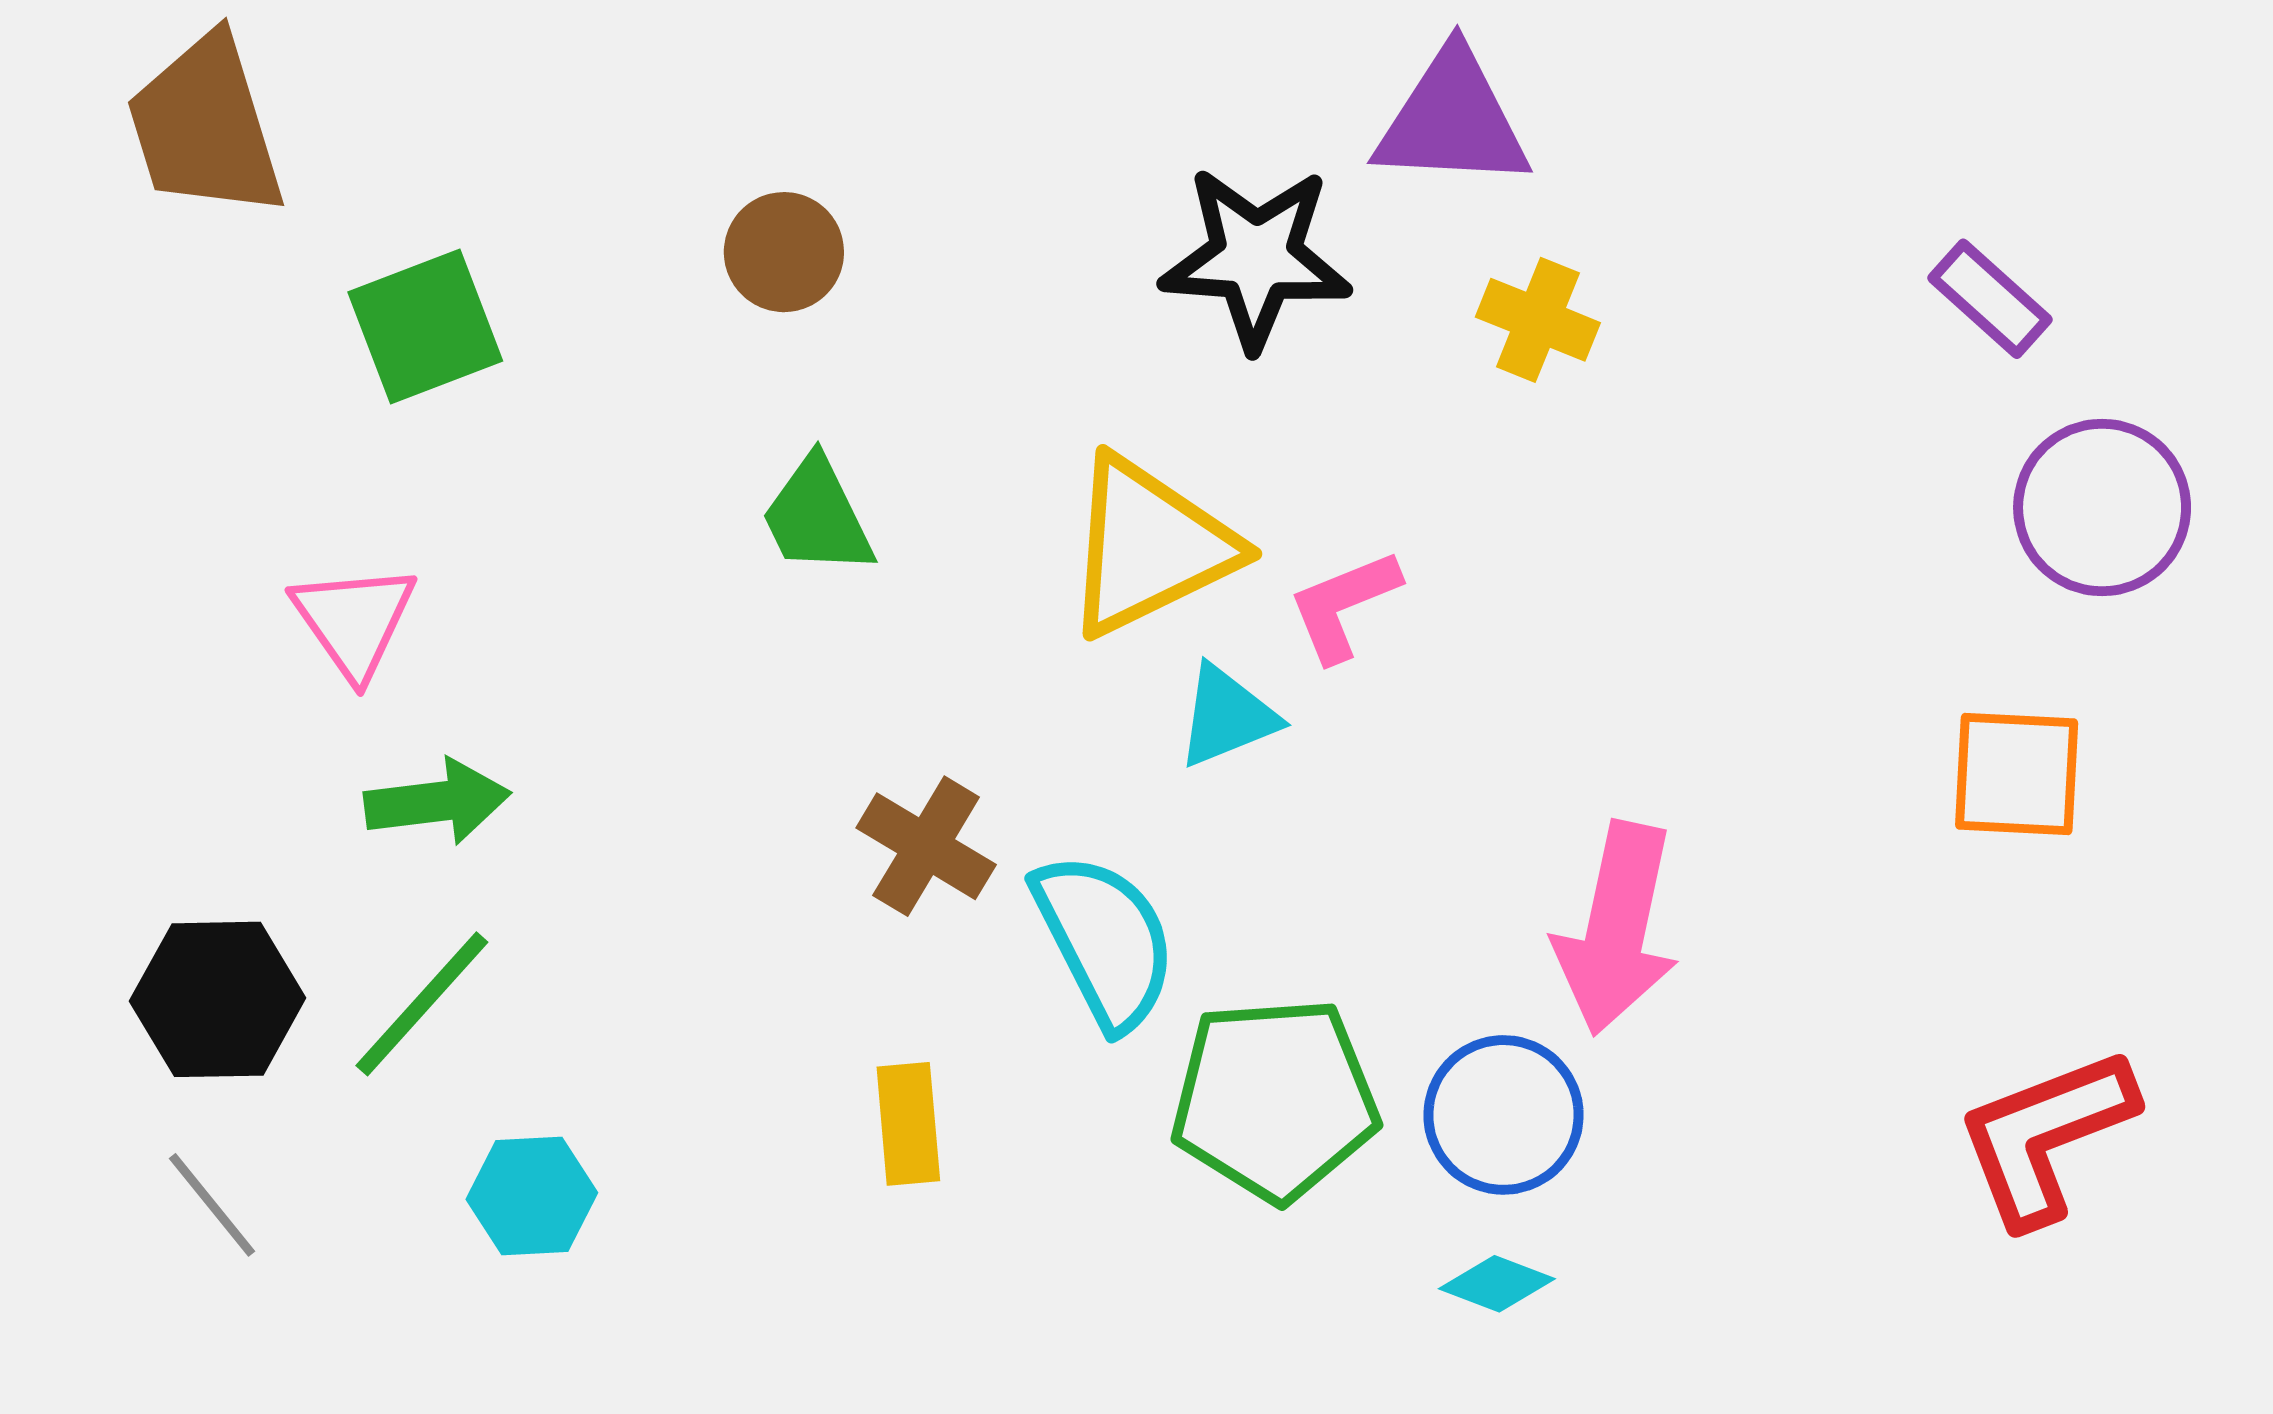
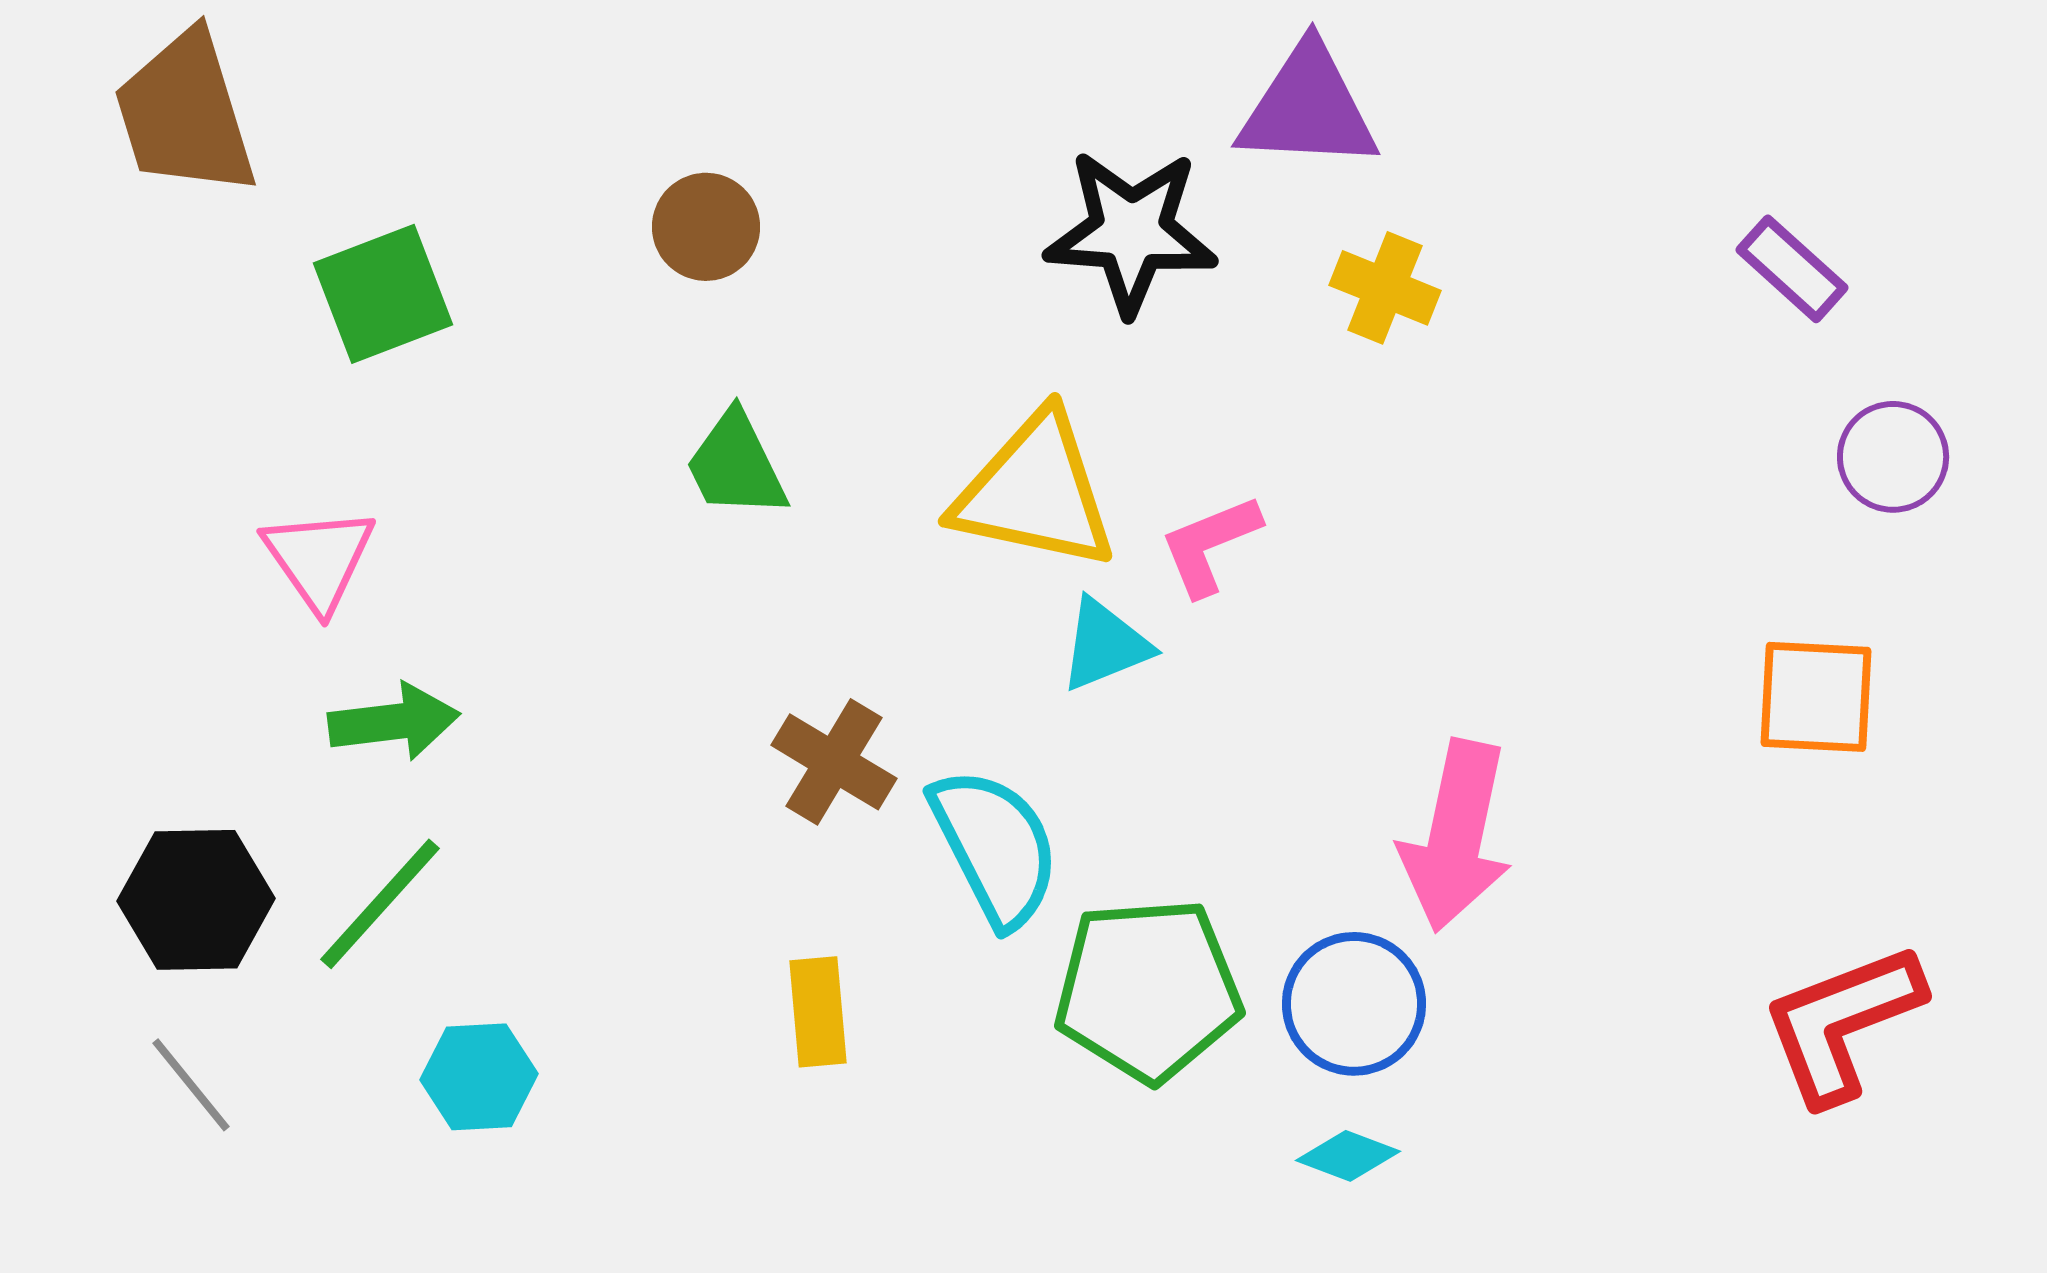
purple circle: (2102, 507) -> (1893, 457), size x0.7
yellow triangle: (1149, 546) -> (1035, 492), turned 38

